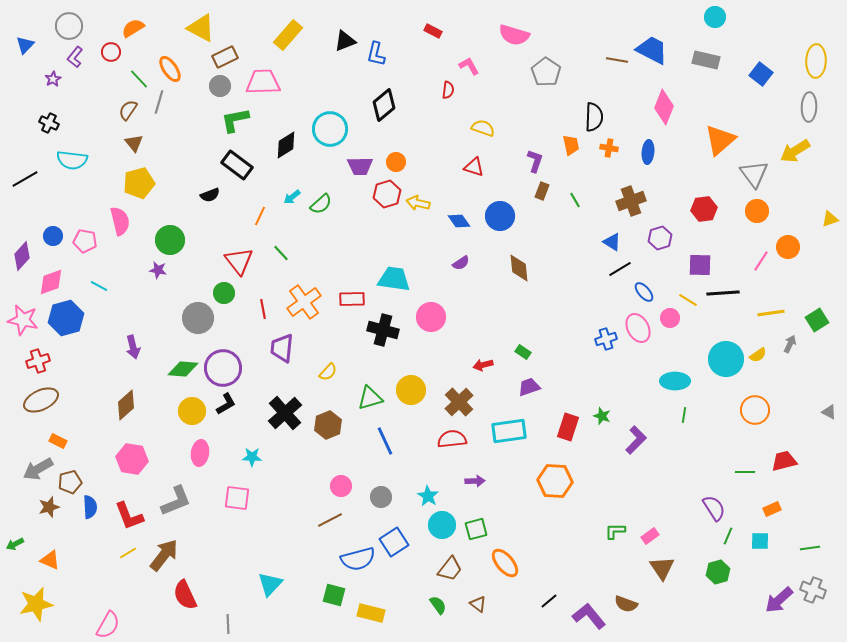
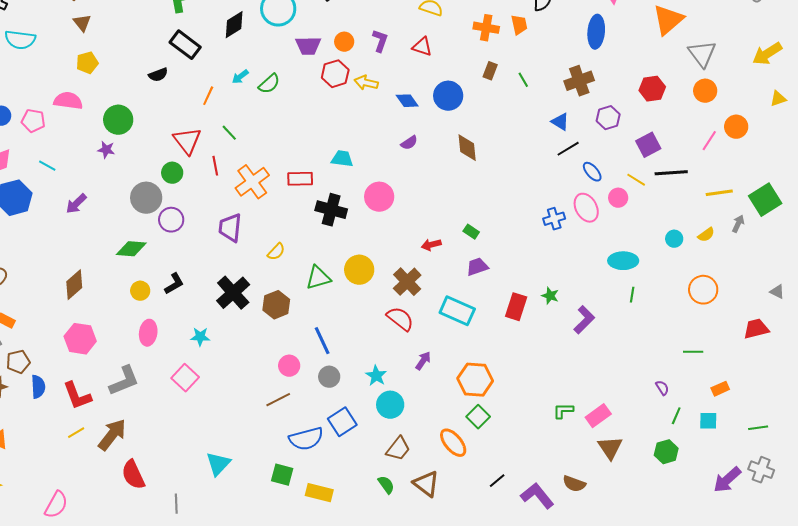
orange cross: (609, 148) -> (486, 28), moved, size x1.4
yellow arrow: (795, 151) -> (767, 54), moved
blue ellipse: (648, 152) -> (596, 32), size x1.4
purple L-shape: (535, 161) -> (380, 41), moved
yellow pentagon: (139, 183) -> (87, 63), size x0.7
pink semicircle: (120, 221) -> (68, 101), turned -68
purple square: (700, 265) -> (648, 145), turned -30
cyan trapezoid: (394, 279) -> (342, 159), size x0.7
red line: (263, 309) -> (215, 166), moved
green square: (817, 320) -> (765, 200), size x1.4
purple arrow: (133, 347) -> (76, 204), moved, turned 60
cyan circle: (726, 359) -> (674, 239), size x0.5
purple circle: (223, 368) -> (171, 220), moved, size x0.7
yellow circle: (192, 411) -> (140, 291), size x0.7
cyan rectangle: (509, 431) -> (457, 311), turned 32
red semicircle: (452, 439) -> (400, 319), turned 44
blue line: (385, 441) -> (322, 341), moved
red trapezoid: (784, 461) -> (756, 329), moved
purple arrow: (475, 481) -> (423, 361), turned -54
orange hexagon: (555, 481) -> (475, 380), moved
pink square: (237, 498) -> (185, 378), turned 36
purple semicircle: (714, 508) -> (662, 388), size x0.6
green square: (476, 529) -> (478, 417), moved, turned -30
pink rectangle: (650, 536) -> (598, 416), size x1.4
brown triangle: (478, 604) -> (426, 484), size x1.6

